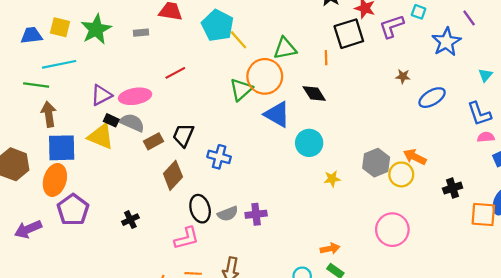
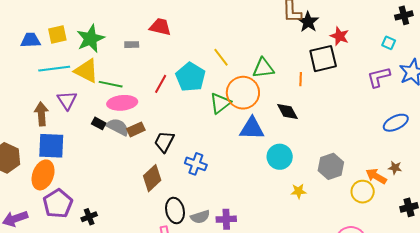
cyan pentagon: (218, 25) -> (191, 77), moved
purple L-shape: (392, 26) -> (379, 77), moved
yellow square: (60, 27) -> (57, 35), turned -30
red line: (175, 73) -> (161, 84), turned -36
brown star: (403, 76) -> (395, 168), moved
green line: (36, 85) -> (111, 84), moved
purple triangle: (101, 95) -> (67, 100), moved, turned -40
blue triangle: (277, 114) -> (252, 128), turned -32
yellow triangle: (101, 136) -> (86, 71), moved
brown rectangle: (153, 141) -> (136, 129), moved
gray hexagon: (376, 163) -> (331, 166), moved
black cross: (130, 220) -> (89, 217), moved

